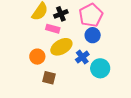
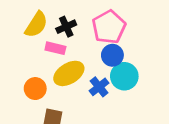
cyan circle: (100, 68) -> (124, 76), moved

